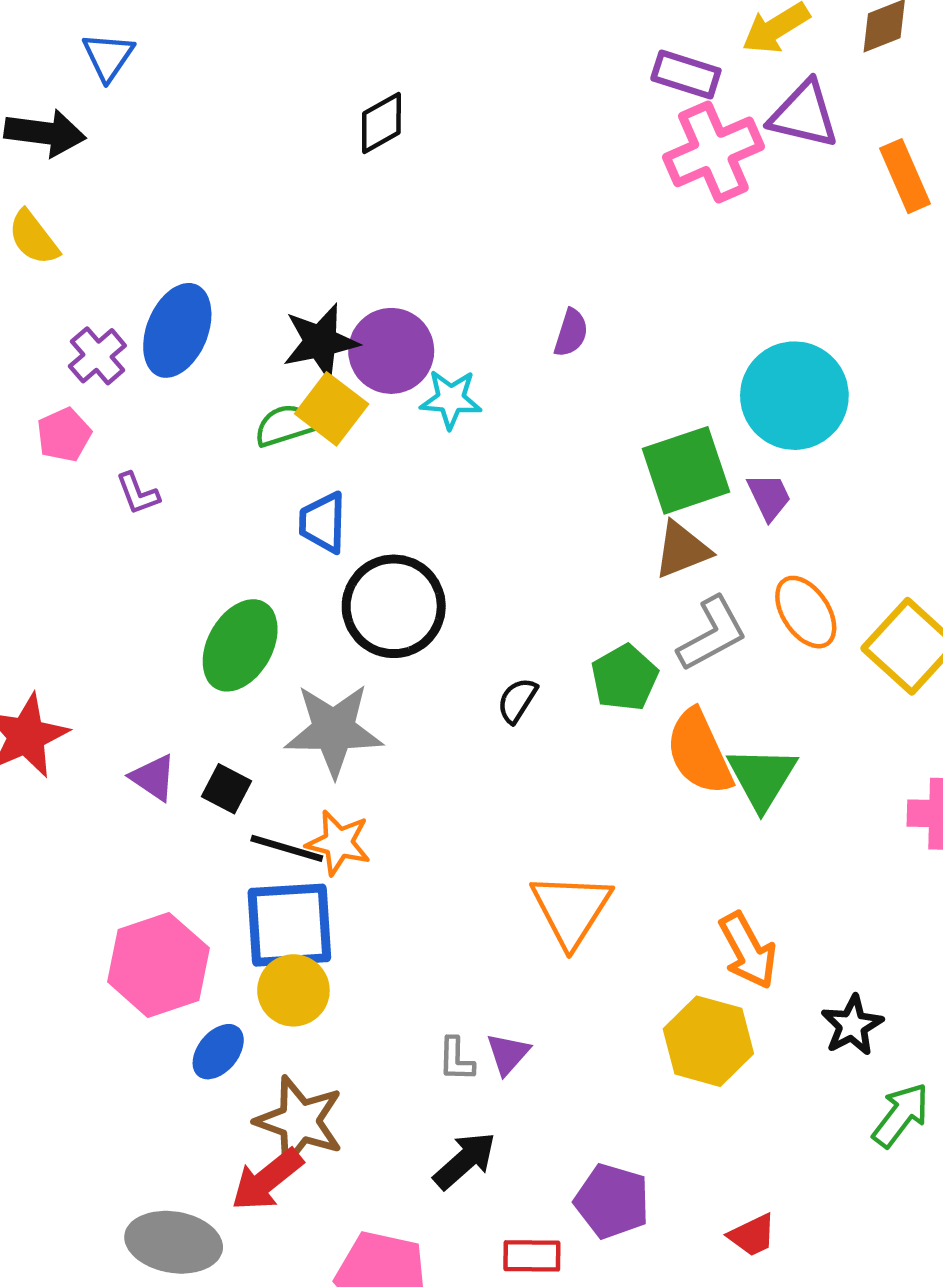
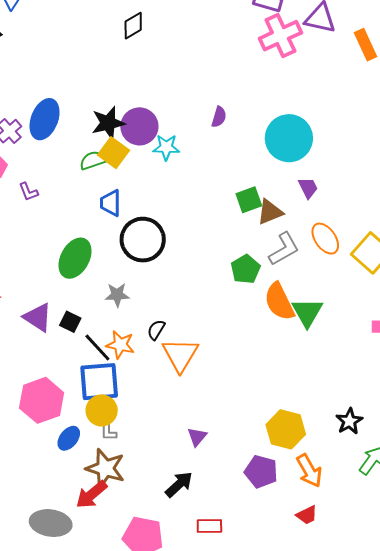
cyan circle: (794, 396) -> (289, 138), moved
green square: (686, 470) -> (249, 200), moved, size x0.7
black semicircle: (517, 700) -> (156, 330), moved
gray star: (334, 730) -> (117, 295), size x0.6
purple triangle: (153, 778) -> (38, 317), size x1.4
black line: (287, 848) -> (97, 348), turned 32
orange triangle: (571, 910) -> (180, 355), moved
orange arrow: (748, 950) -> (309, 471), moved
gray L-shape: (456, 1059) -> (108, 431), moved
purple pentagon: (612, 1201) -> (261, 472), moved

